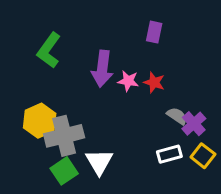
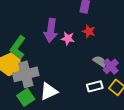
green L-shape: (49, 50) -> (18, 47), moved
red star: (154, 82) -> (89, 31), moved
white triangle: (99, 162) -> (49, 91), turned 36

